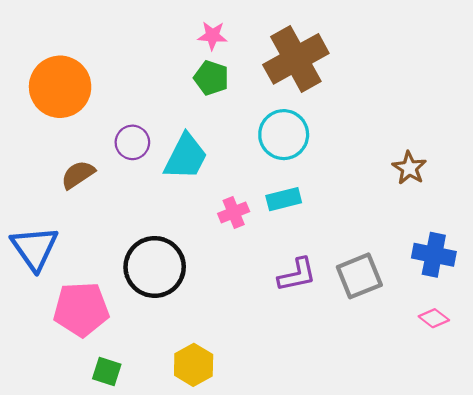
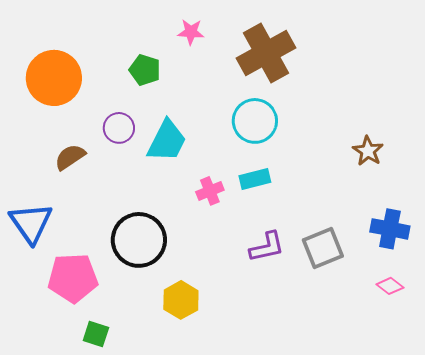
green pentagon: (211, 78) -> (145, 70), moved
yellow hexagon: (194, 365) -> (181, 300), moved

